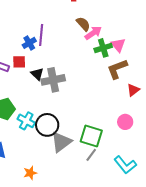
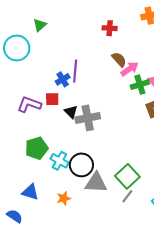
green square: (91, 136) -> (127, 176), turned 30
gray triangle: (61, 142) -> (96, 183), turned 40
orange star: (30, 173) -> (64, 198), moved

